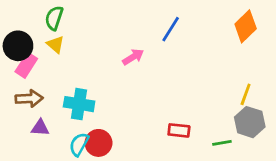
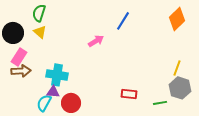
pink rectangle: (26, 65) -> (19, 57), moved
purple triangle: (40, 128) -> (53, 92), moved
cyan semicircle: (79, 144) -> (44, 103), moved

